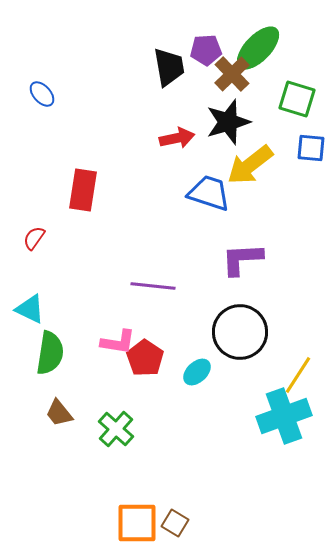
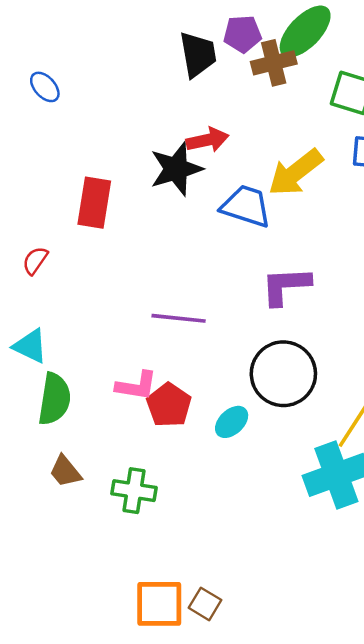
brown cross: (232, 74) -> (274, 63), turned 30
black star: (228, 122) -> (176, 169), moved
green cross: (116, 429) -> (134, 491), turned -33

